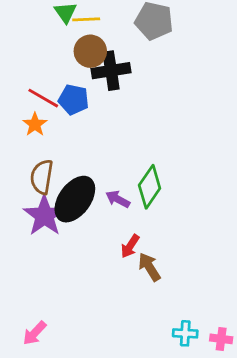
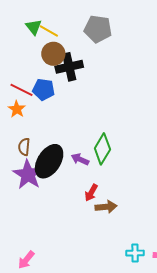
yellow line: (86, 19) -> (49, 31), turned 36
brown semicircle: (42, 177) -> (24, 147), size x0.7
brown arrow: (149, 267) -> (106, 207), turned 120

